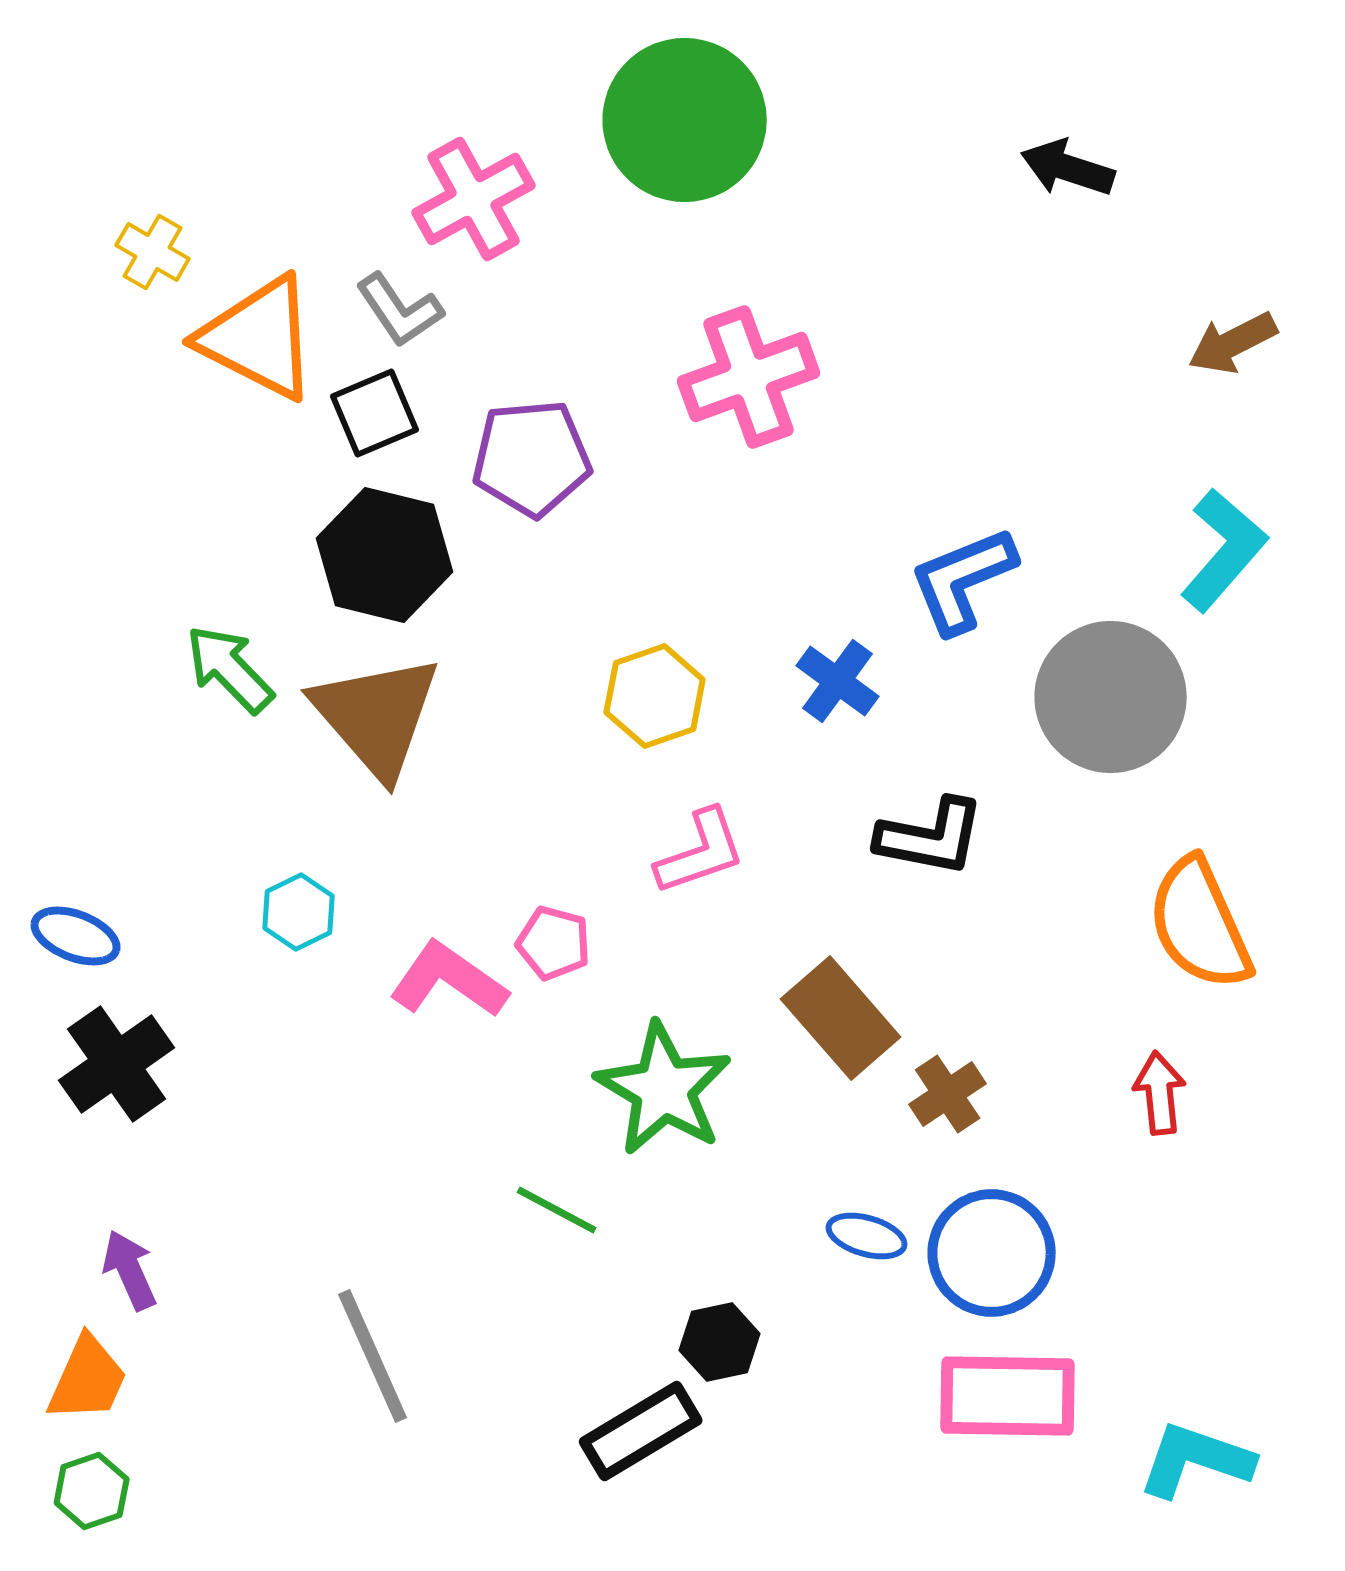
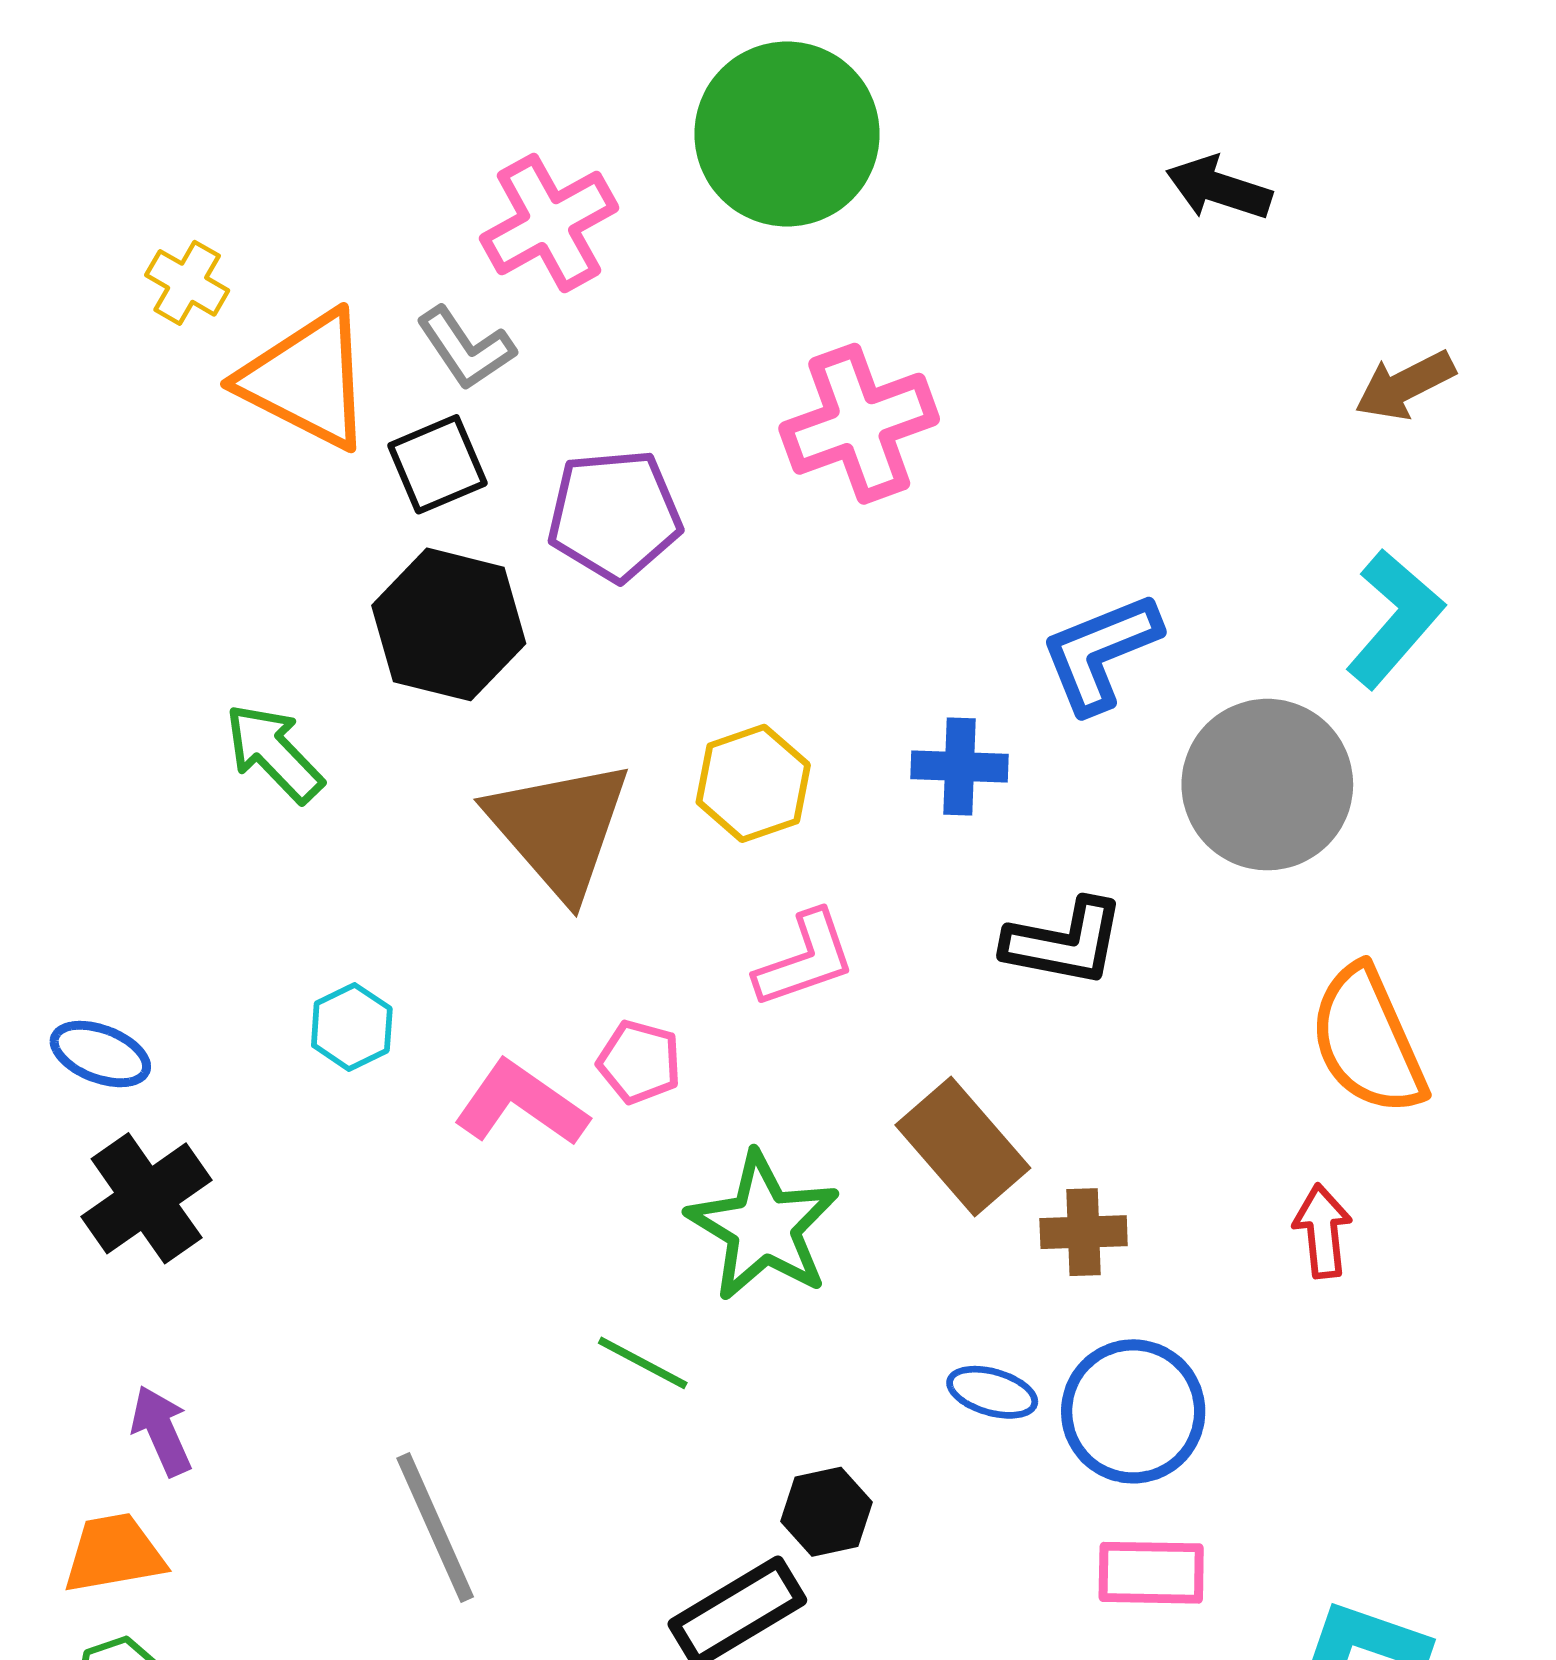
blue cross: (838, 681) -> (960, 766), turned -34
brown triangle: (377, 716) -> (559, 829), moved
brown cross: (948, 1094) -> (1084, 1232), turned 32
orange trapezoid: (88, 1379) -> (114, 1553), turned -124
pink rectangle: (1008, 1396) -> (1151, 1573), size x0.7

